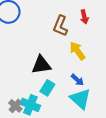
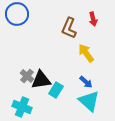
black triangle: (41, 65) -> (41, 80), moved
cyan cross: (30, 105) -> (22, 107), moved
gray cross: (15, 106) -> (27, 76), moved

